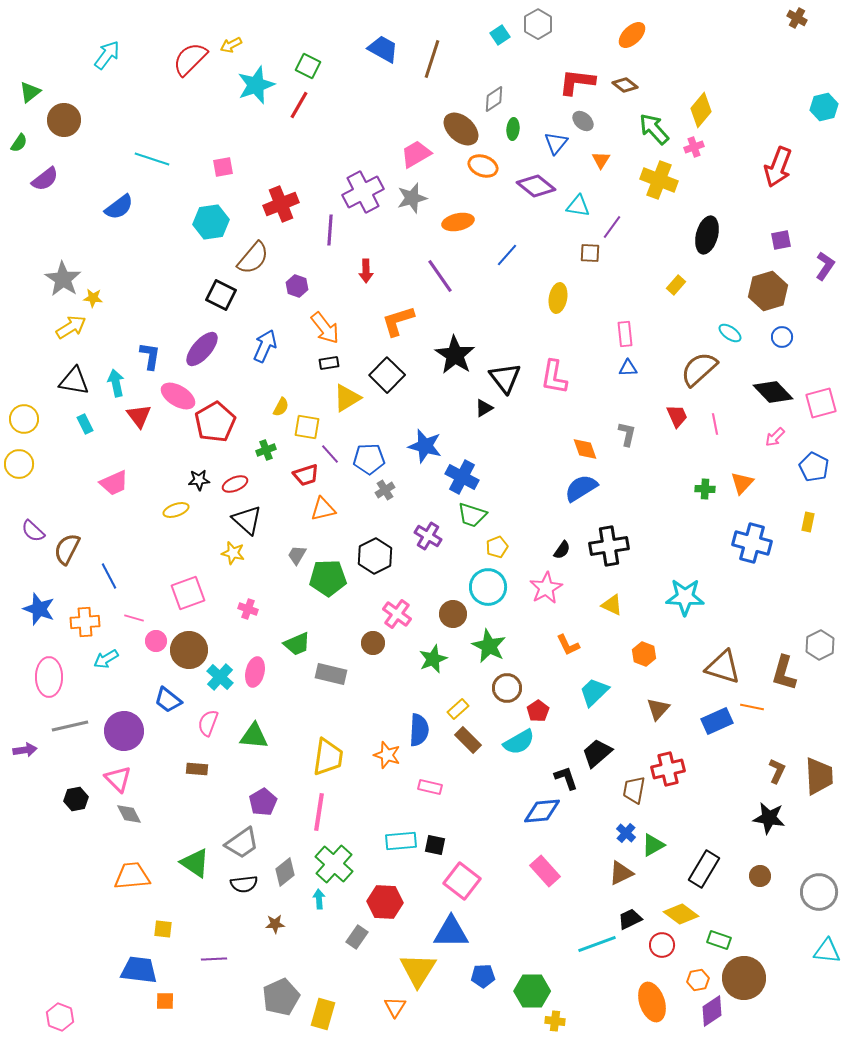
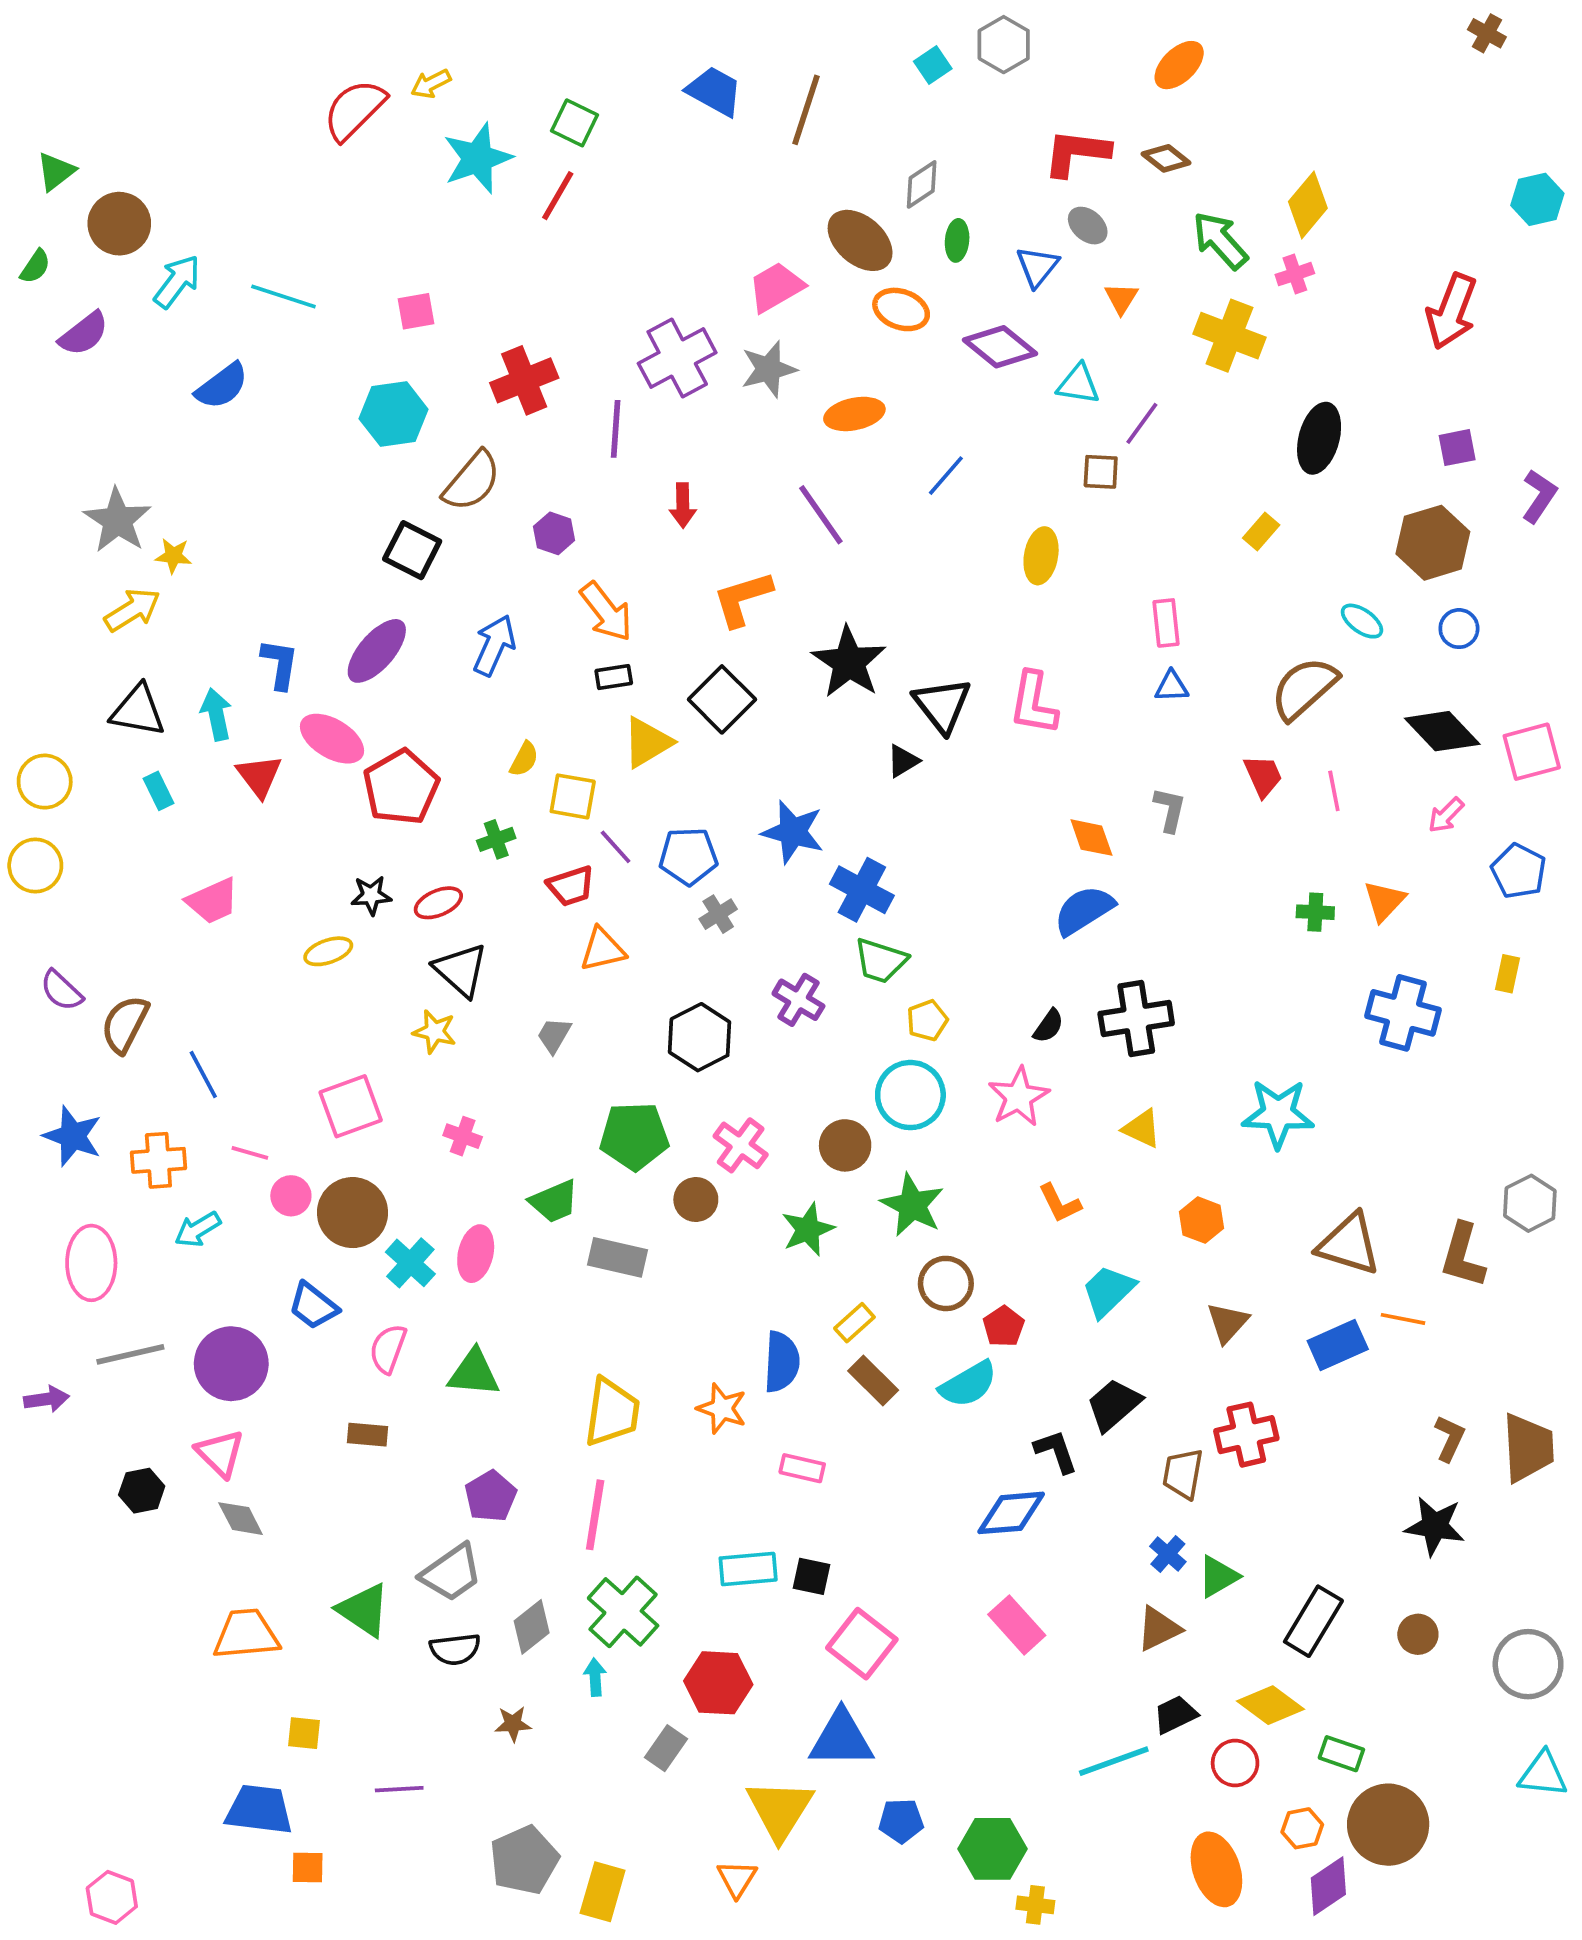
cyan arrow: (107, 55) -> (177, 281), moved
green pentagon: (328, 578) -> (634, 1136), moved

